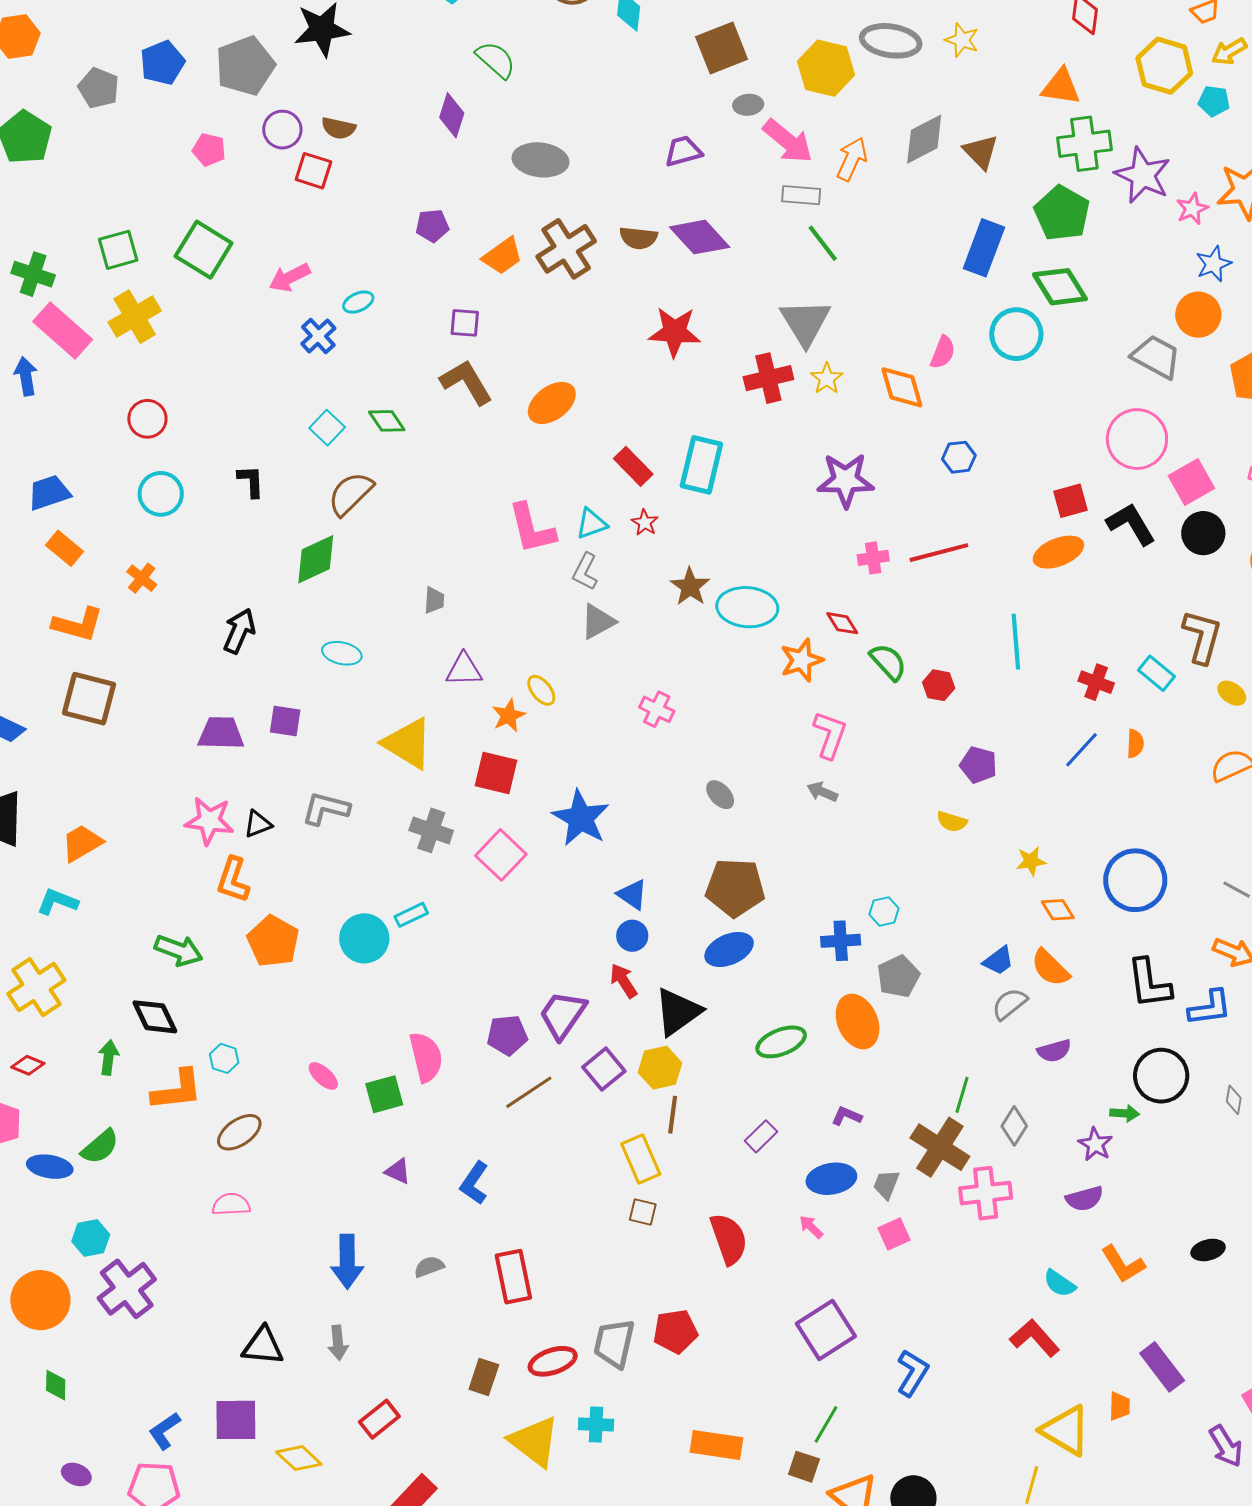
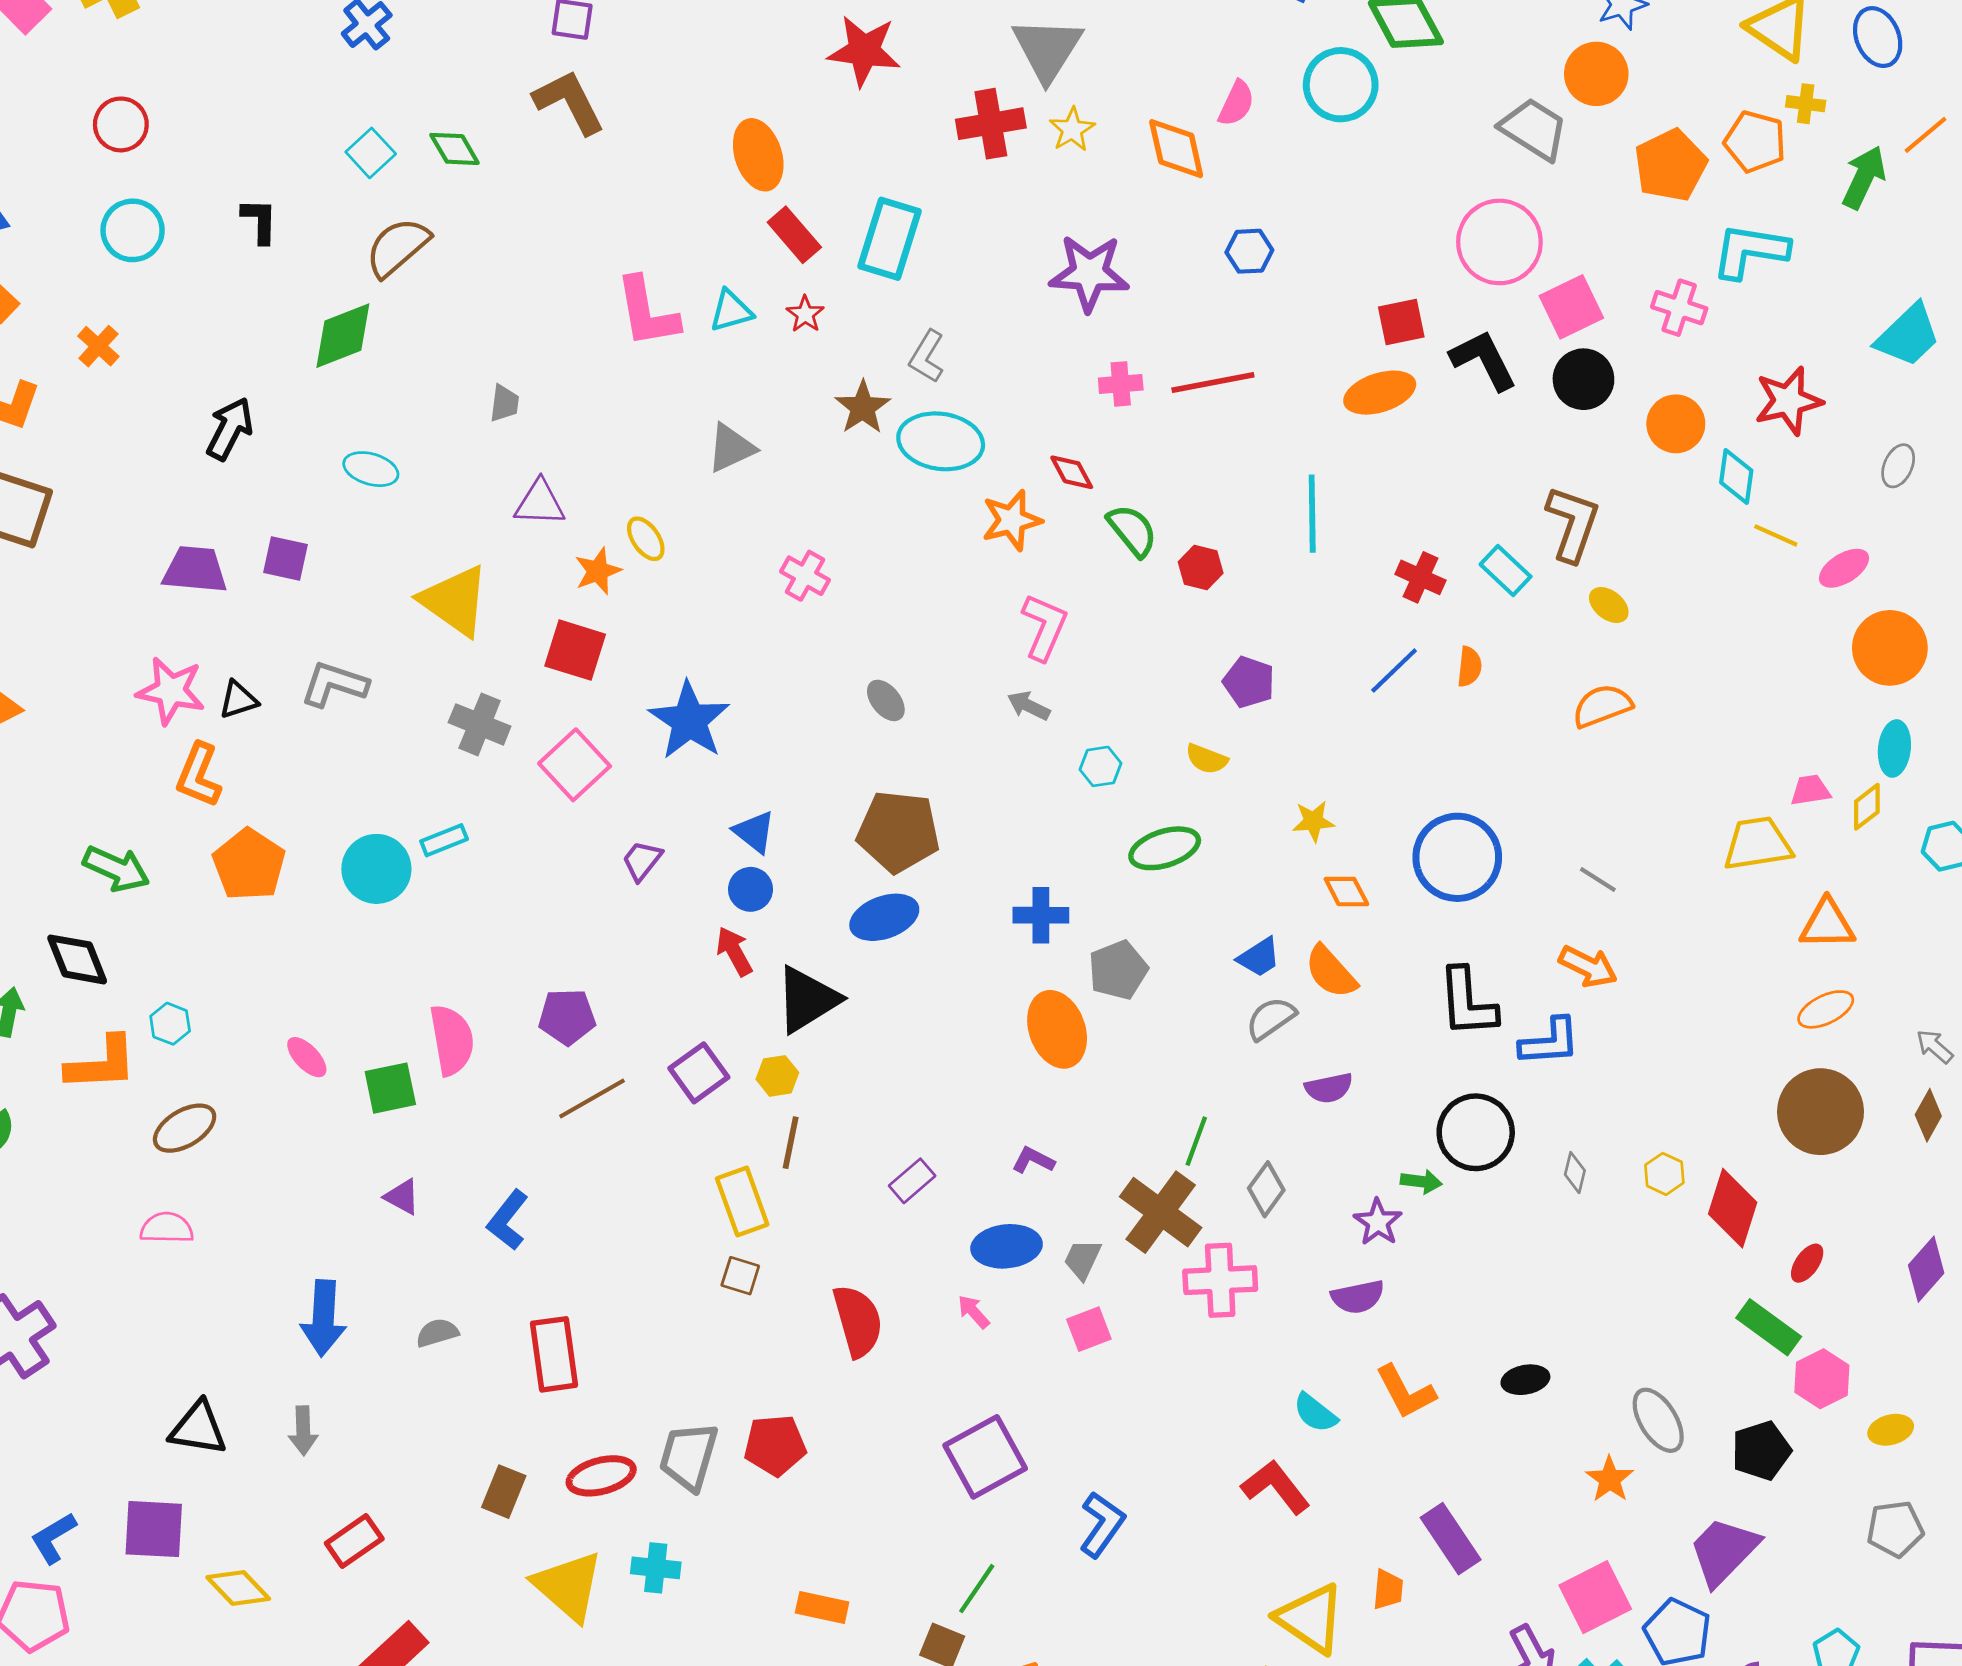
orange ellipse: (552, 403) -> (758, 155), moved, turned -75
gray L-shape: (585, 572) -> (927, 356), moved
cyan hexagon: (884, 911) -> (1101, 766), moved
purple trapezoid: (563, 1015) -> (642, 861), moved, size x0.6
green ellipse: (781, 1042) -> (1165, 848), moved
yellow hexagon: (660, 1068) -> (777, 1076), size x0.7
orange rectangle: (716, 1445) -> (822, 1607), size x0.7

